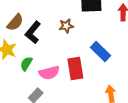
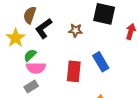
brown semicircle: (15, 22) -> (30, 15), turned 144
pink semicircle: (49, 73) -> (36, 68), moved

